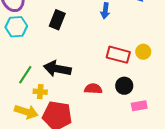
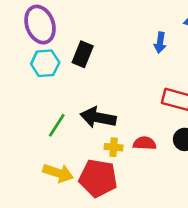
black rectangle: (57, 20) -> (83, 54), moved
yellow cross: (40, 92) -> (114, 147), moved

